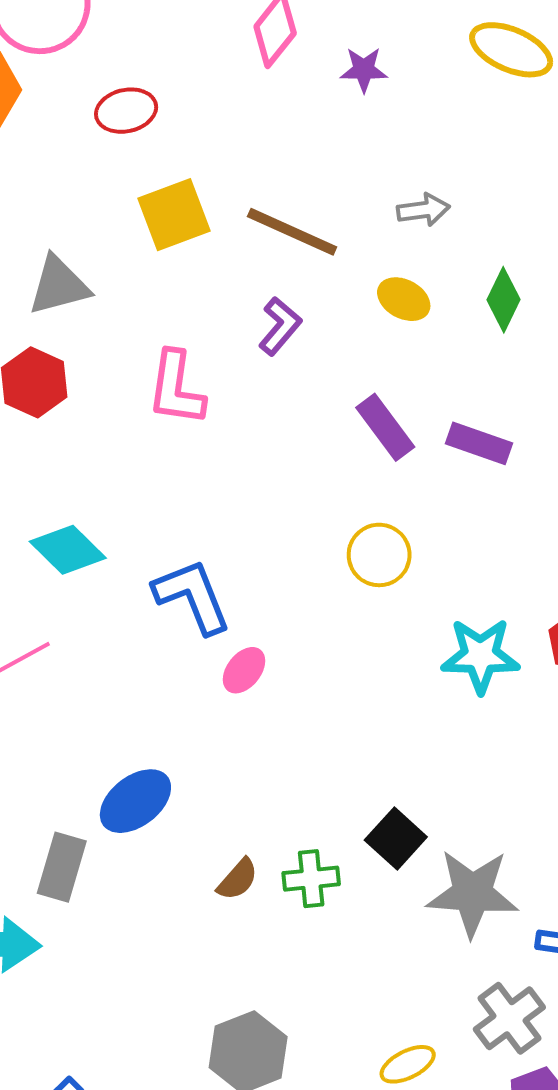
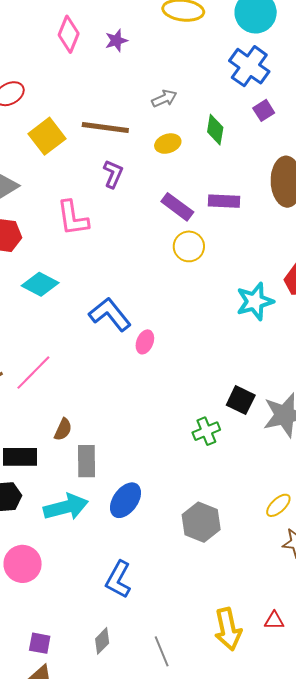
yellow ellipse: (404, 299) -> (168, 144), turned -30
cyan diamond: (68, 550) -> (40, 284), moved
yellow circle: (379, 555) -> (189, 246), moved
blue ellipse: (135, 801) -> (125, 500), moved
brown semicircle: (238, 879) -> (63, 429), moved

